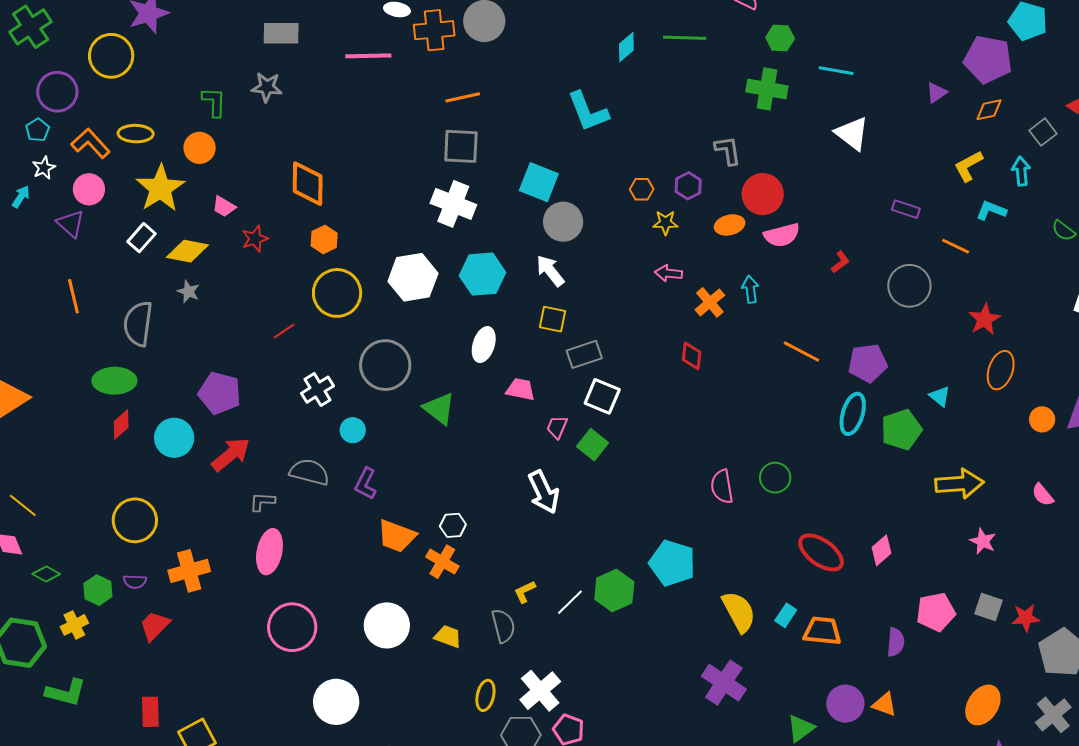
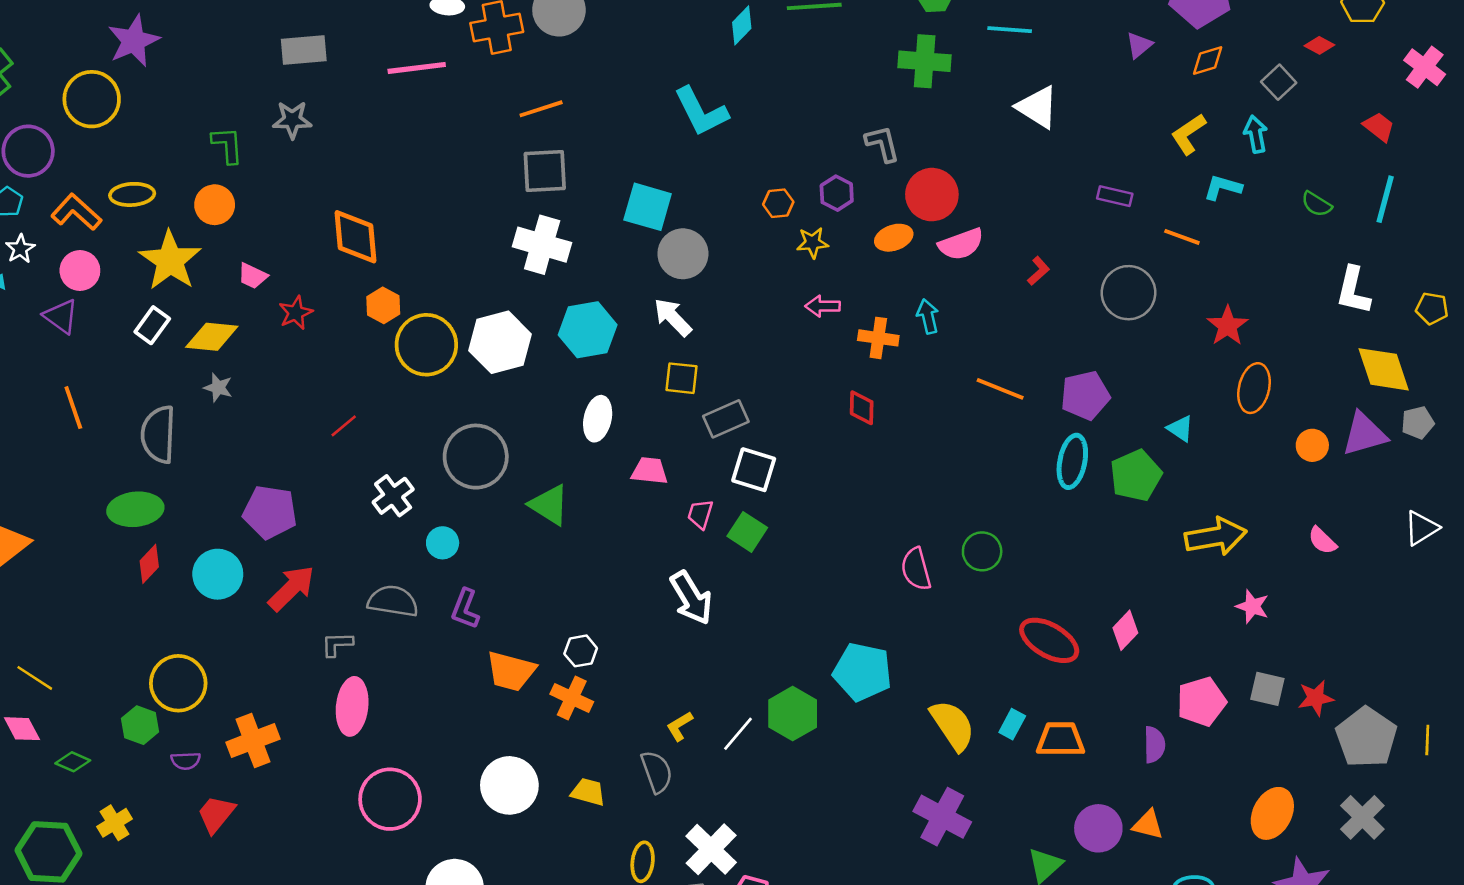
yellow circle: (337, 293) -> (426, 345), moved
orange cross: (710, 302) -> (878, 338), turned -36
green hexagon: (98, 590) -> (140, 725), moved

